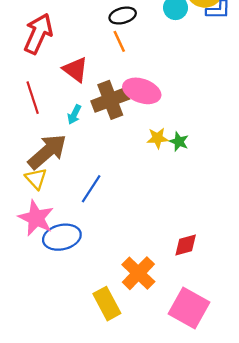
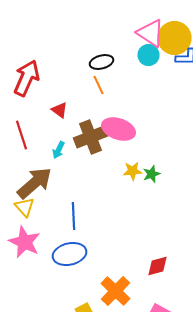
red triangle: (75, 70) -> (60, 110), size x0.7
green star: (179, 142) -> (152, 174), turned 30
blue line: (91, 189) -> (74, 216), turned -36
blue ellipse: (62, 237) -> (70, 254), moved

